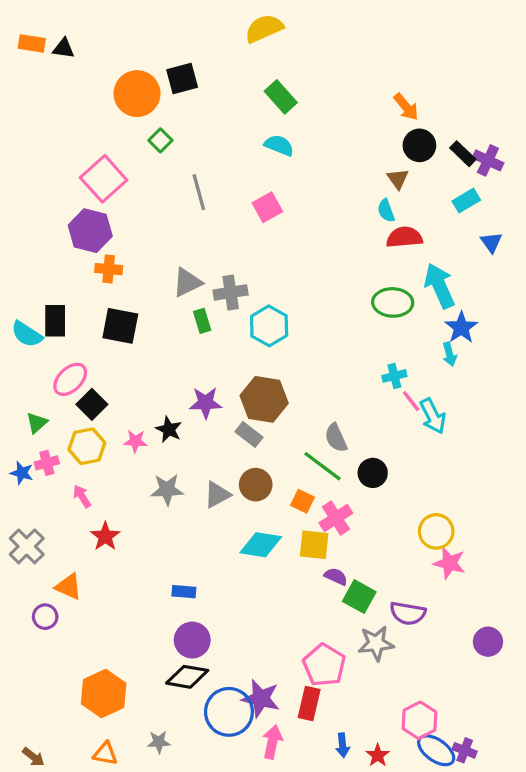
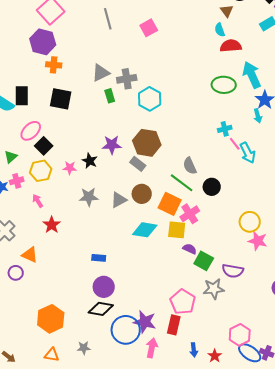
orange square: (302, 501) -> (170, 204), size x1.6

